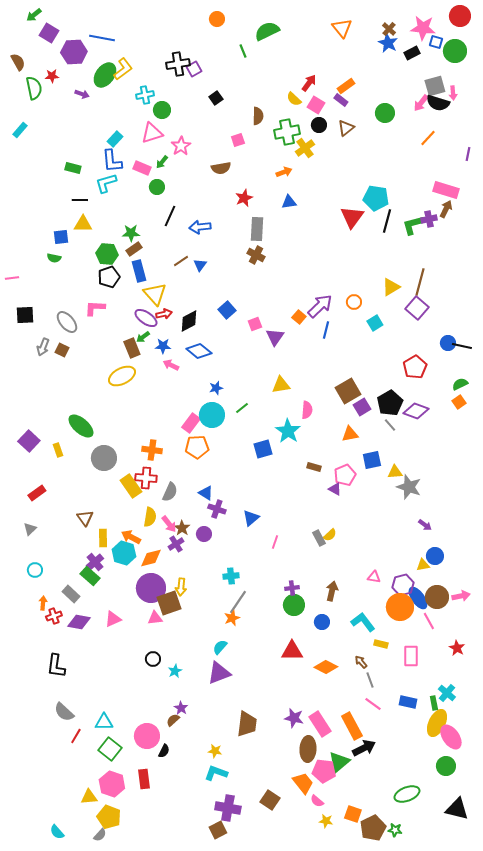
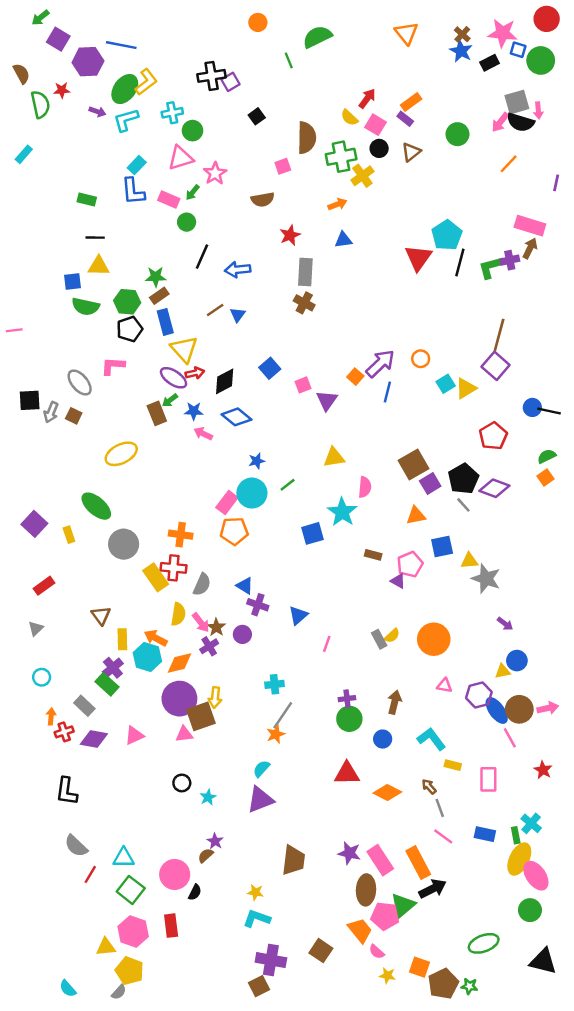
brown semicircle: (258, 116) -> (307, 138), size x1.5
cyan L-shape: (106, 183) -> (126, 120), moved
cyan pentagon: (376, 198) -> (447, 235), turned 30
green semicircle: (54, 258) -> (86, 306), moved, size x1.6
yellow triangle: (391, 287) -> (466, 388), moved
black square: (25, 315) -> (30, 400), moved
yellow ellipse: (122, 376) -> (121, 454), moved
orange circle: (400, 607) -> (434, 639), moved

